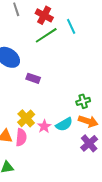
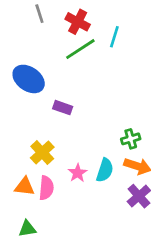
cyan line: (71, 26) -> (114, 37), turned 42
yellow cross: (26, 118) -> (42, 153), moved
cyan semicircle: (64, 124) -> (105, 170), turned -42

